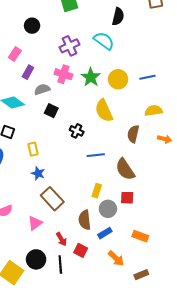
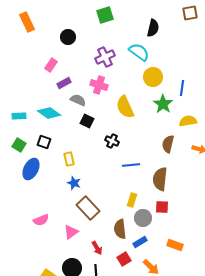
purple rectangle: (28, 72) -> (64, 83), turned 32
green star: (91, 77) -> (163, 104), moved
blue line: (147, 77) -> (182, 88), turned -70
yellow circle: (118, 79) -> (153, 77), moved
gray semicircle: (42, 89) -> (78, 100), turned 42
yellow semicircle: (104, 111) -> (125, 107), moved
brown semicircle: (125, 169) -> (160, 179), turned 40
red square: (81, 250) -> (124, 259), moved, turned 32

